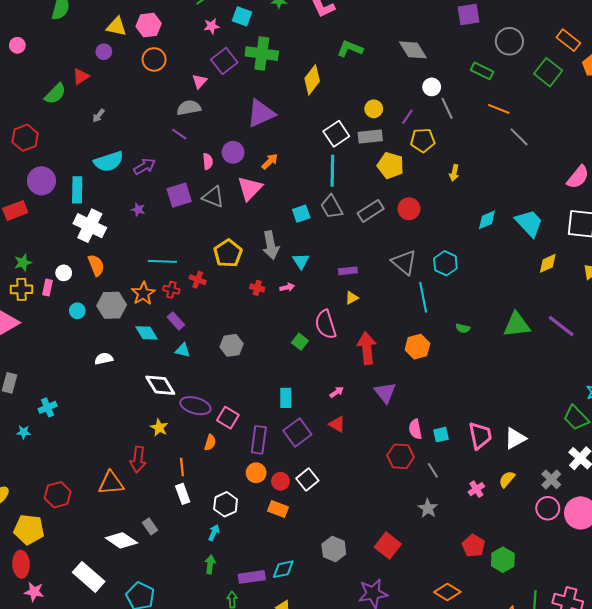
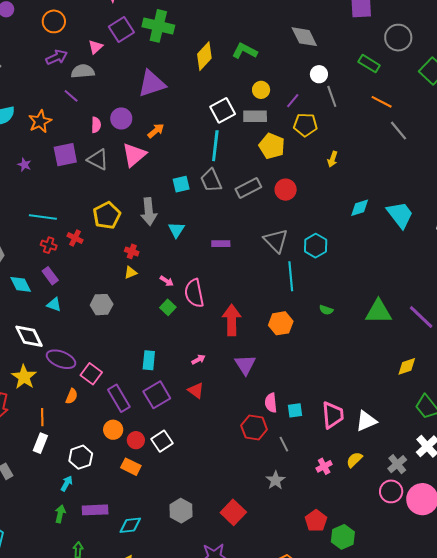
green L-shape: (350, 49) -> (245, 51), moved
purple arrow: (145, 166) -> (57, 57), moved
yellow diamond: (548, 263) -> (407, 366), moved
pink arrow: (287, 287) -> (167, 281), moved, turned 40
orange star: (143, 293) -> (40, 122), moved
yellow triangle: (352, 298) -> (131, 273), moved
yellow star: (159, 428) -> (24, 377), size x1.4
purple rectangle: (259, 440) -> (119, 398), turned -44
white rectangle: (183, 494) -> (40, 443), turned 36
purple rectangle: (252, 577) -> (95, 510), moved

